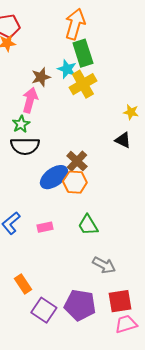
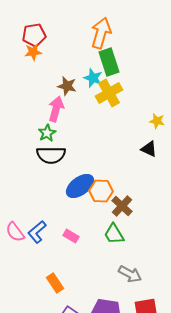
brown star: (41, 77) -> (67, 86), turned 30
brown cross: (77, 161) -> (122, 206), moved
pink rectangle: (45, 227) -> (71, 236), turned 42
orange rectangle: (23, 284) -> (55, 283), moved

